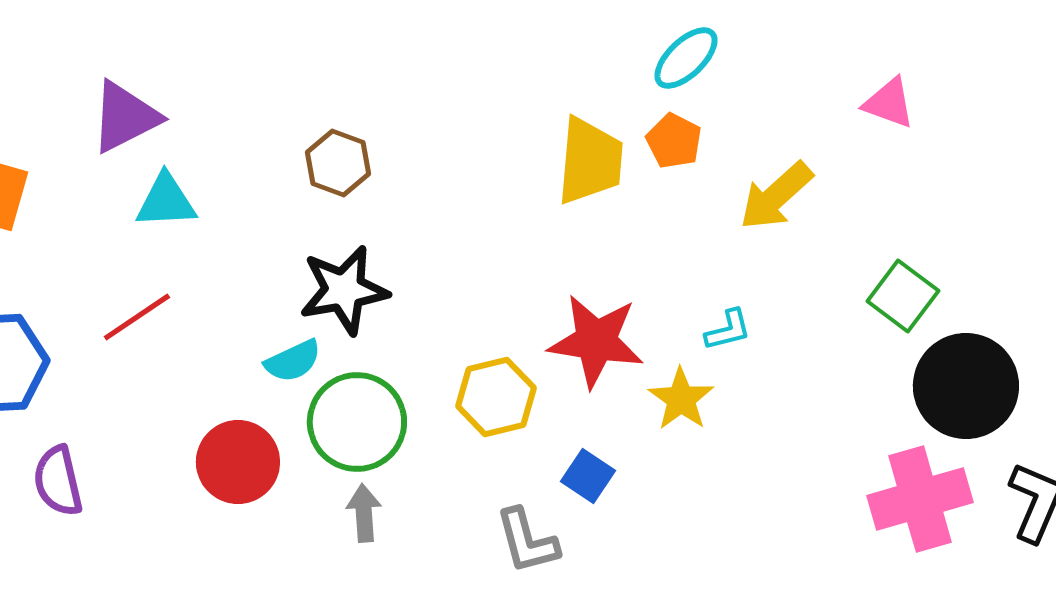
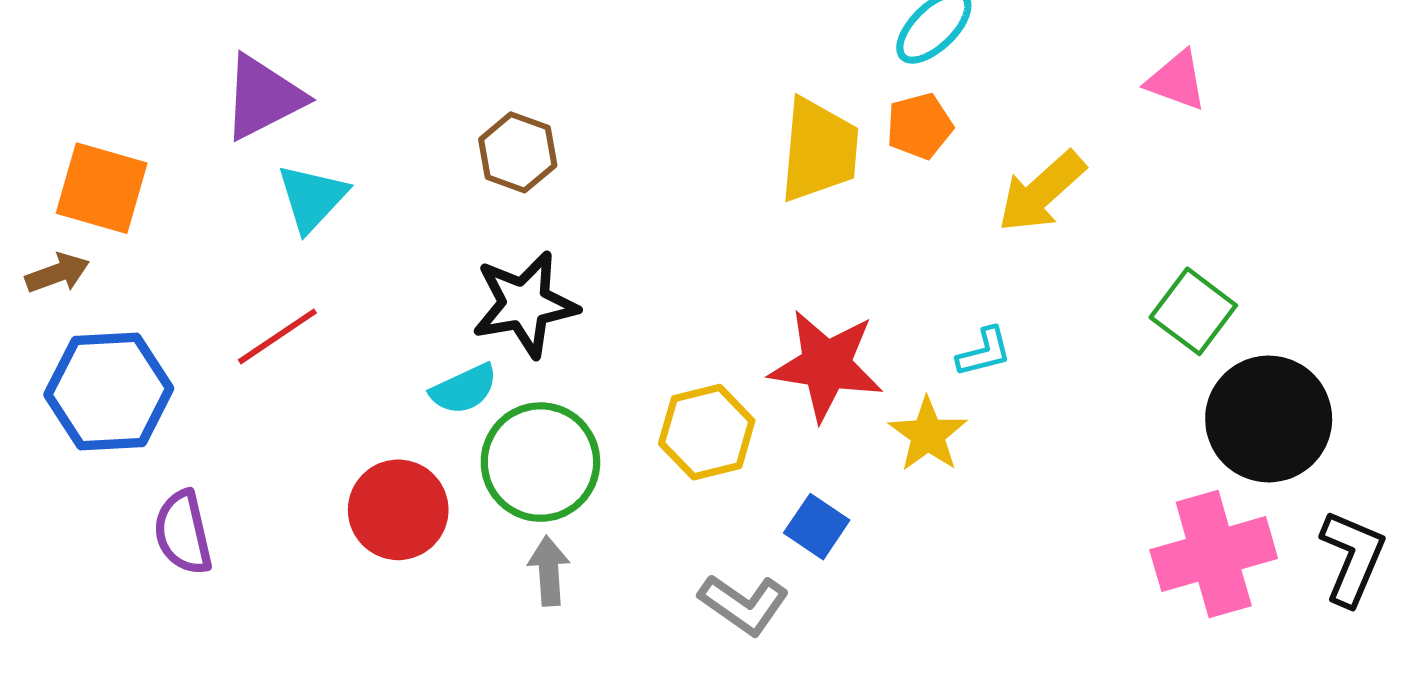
orange pentagon: (674, 141) -> (919, 126), turned 30
cyan triangle: (166, 201) -> (312, 198), turned -44
gray L-shape: (527, 541) -> (744, 604), turned -40

